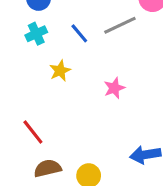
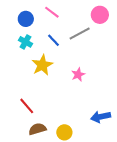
cyan cross: (36, 34) -> (25, 42), turned -32
yellow star: (60, 71) -> (42, 65), size x1.5

